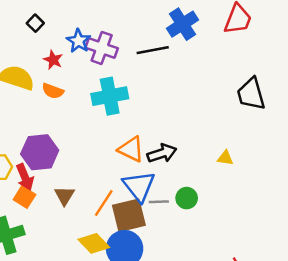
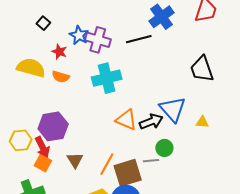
black trapezoid: (251, 94) -> (202, 69), moved
blue triangle: (139, 186) -> (173, 109), moved
green circle: (187, 198) -> (164, 148), moved

